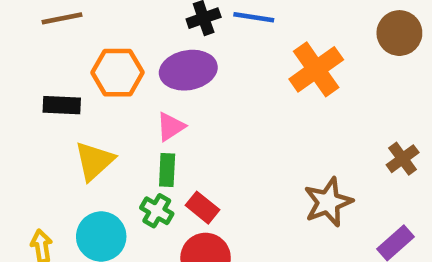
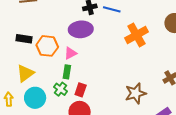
orange hexagon: (117, 73) -> (47, 46), moved
yellow triangle: (94, 161) -> (25, 73), moved
red rectangle: (202, 208) -> (81, 90), turned 64

